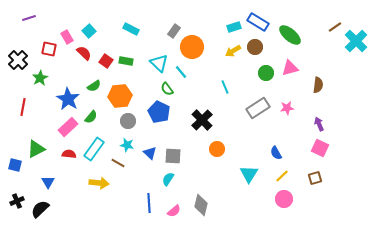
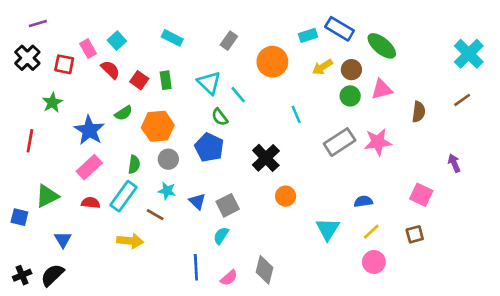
brown line: (335, 27) -> (462, 100), moved
orange circle: (192, 47) -> (272, 62), moved
brown circle: (255, 47) -> (351, 70), moved
yellow arrow: (233, 51) -> (322, 67), moved
black cross: (18, 60) -> (27, 58), moved
green rectangle: (126, 61) -> (166, 80), turned 72
pink star: (287, 108) -> (378, 142), size x1.5
green semicircle: (91, 117) -> (134, 164), moved, turned -32
purple arrow: (319, 124) -> (454, 163), moved
blue semicircle: (276, 153) -> (363, 201), turned 112
gray square: (173, 156) -> (228, 205), turned -30
black cross: (17, 201) -> (22, 275), moved

